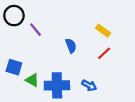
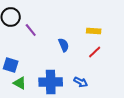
yellow rectangle: (103, 31) -> (94, 31), turned -32
green triangle: (32, 80) -> (20, 83), moved

